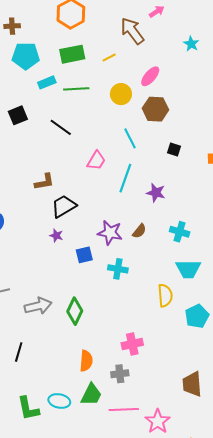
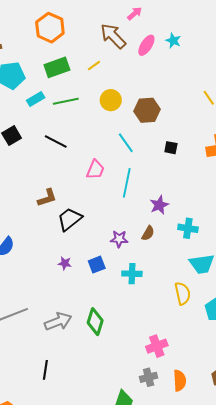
pink ellipse: (150, 76) -> (146, 45), moved
purple star: (156, 193) -> (159, 205), moved, turned -30
purple star: (110, 233) -> (119, 239), size x0.7
purple star: (56, 236) -> (65, 263), moved
orange semicircle: (86, 361) -> (180, 381), moved

